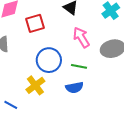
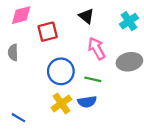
yellow cross: (35, 85) -> (61, 103), moved

